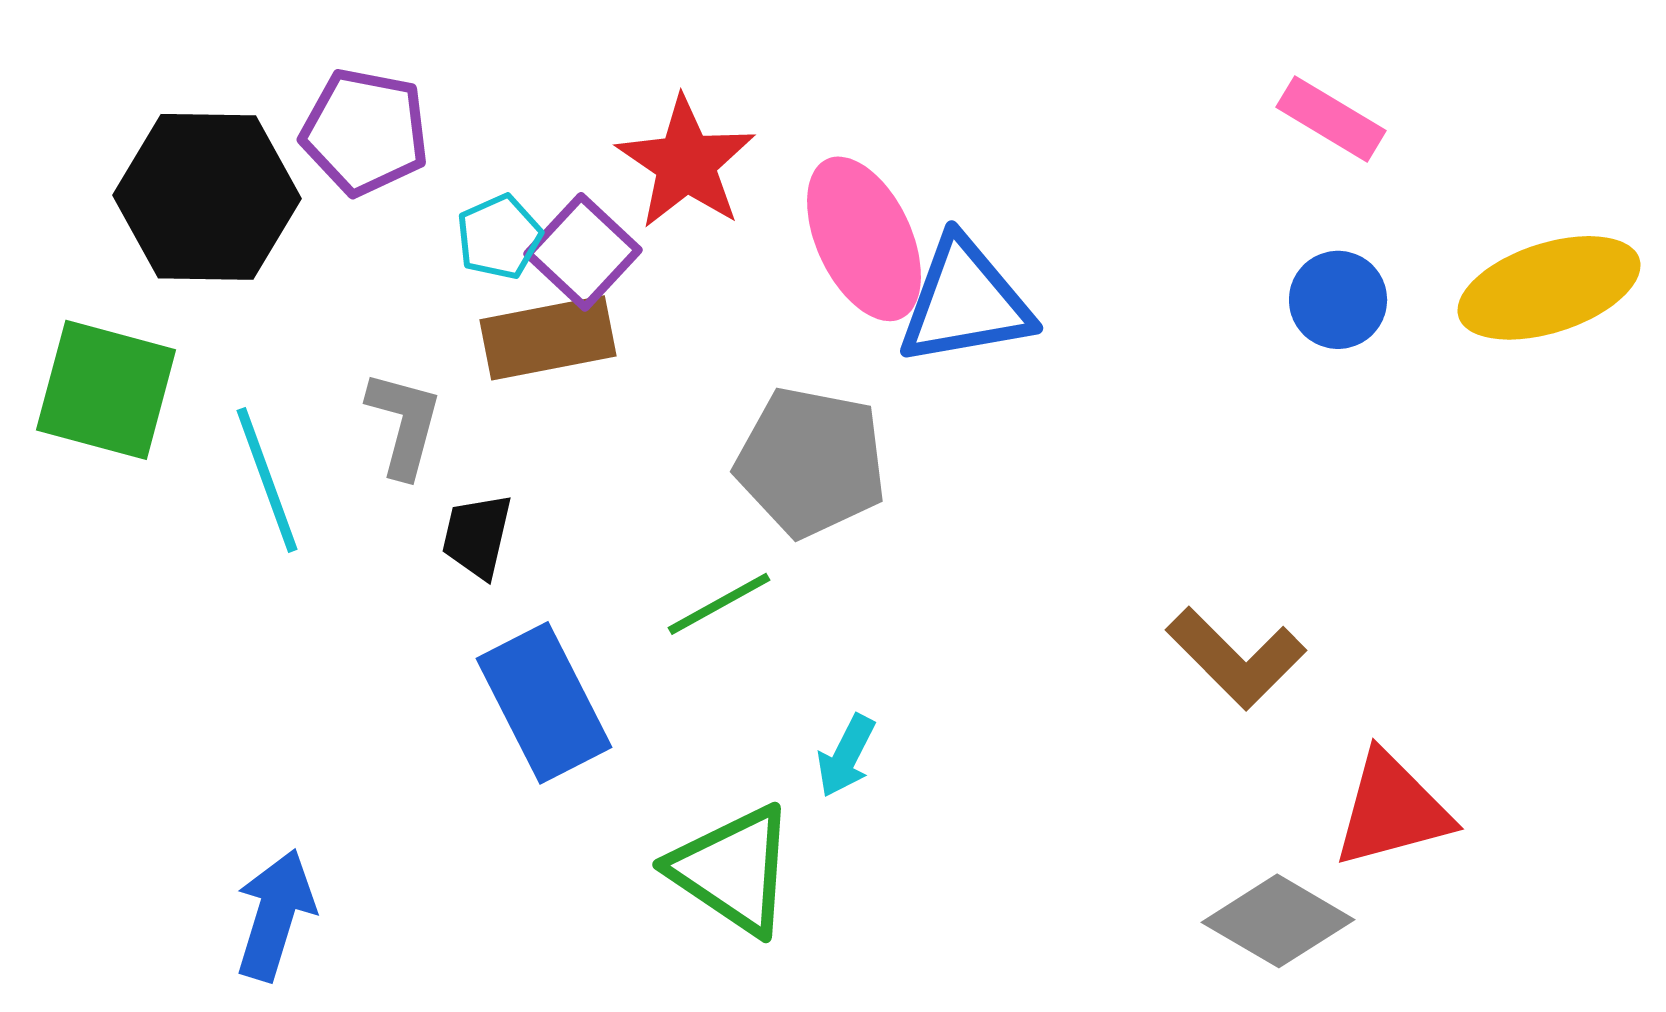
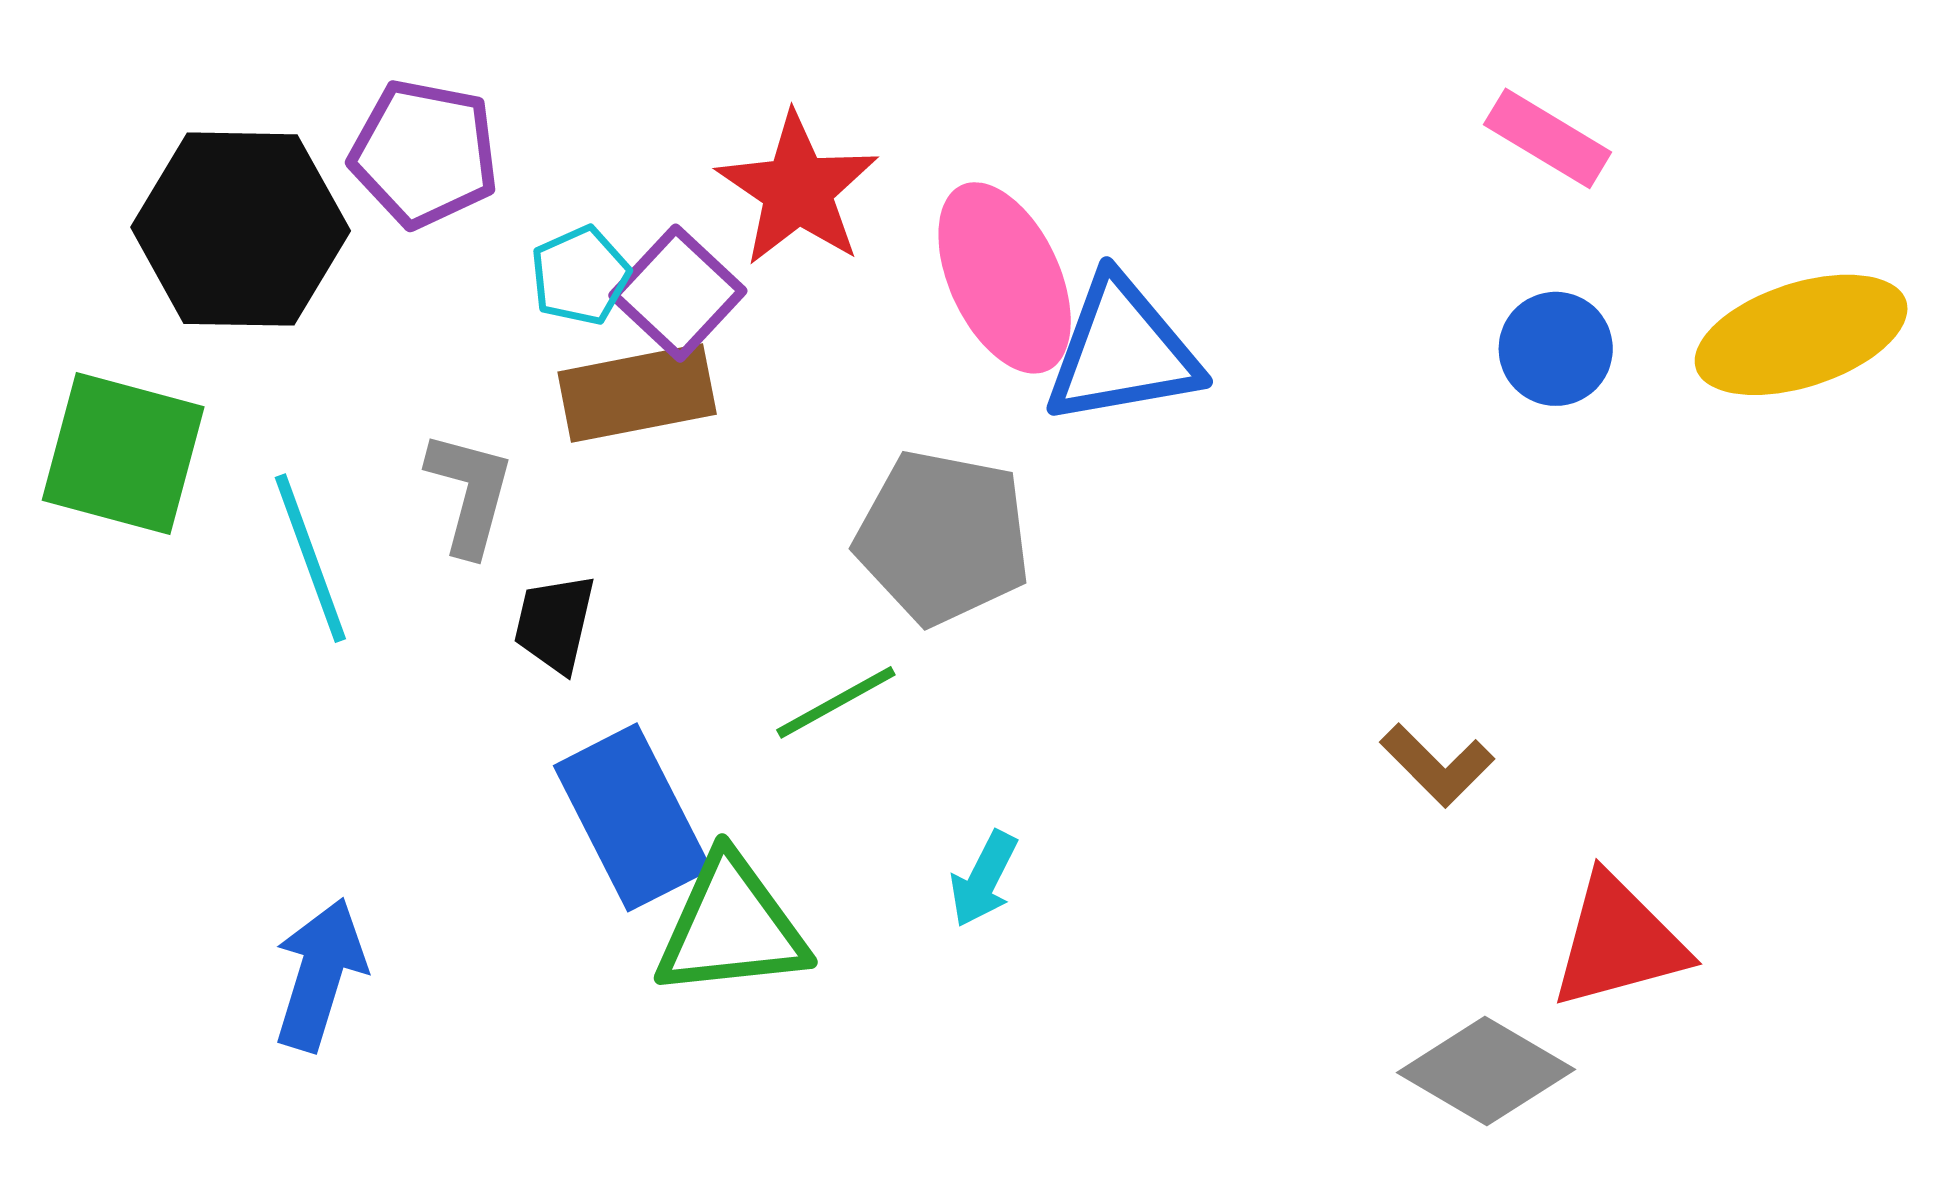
brown L-shape: (1236, 658) -> (1437, 765), size x0.7
green triangle: (733, 870) -> (731, 927), moved, turned -40
blue arrow: (275, 915) -> (320, 974), moved

